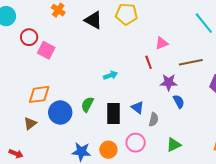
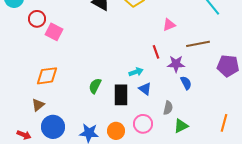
red line: (149, 62) -> (156, 52), moved
cyan arrow: (110, 75) -> (136, 72), moved
blue circle: (60, 112) -> (53, 127), moved
gray semicircle: (154, 120) -> (168, 108), moved

